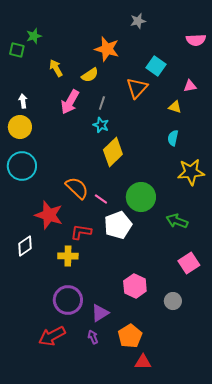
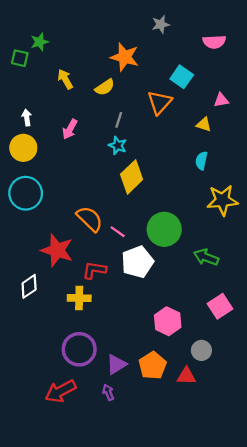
pink semicircle: (196, 40) -> (214, 42), moved
pink arrow: (70, 102) -> (70, 129), moved, size x0.7
pink hexagon: (135, 286) -> (168, 321), moved
orange pentagon: (130, 336) -> (153, 366), moved
red triangle: (143, 362) -> (186, 376), moved

